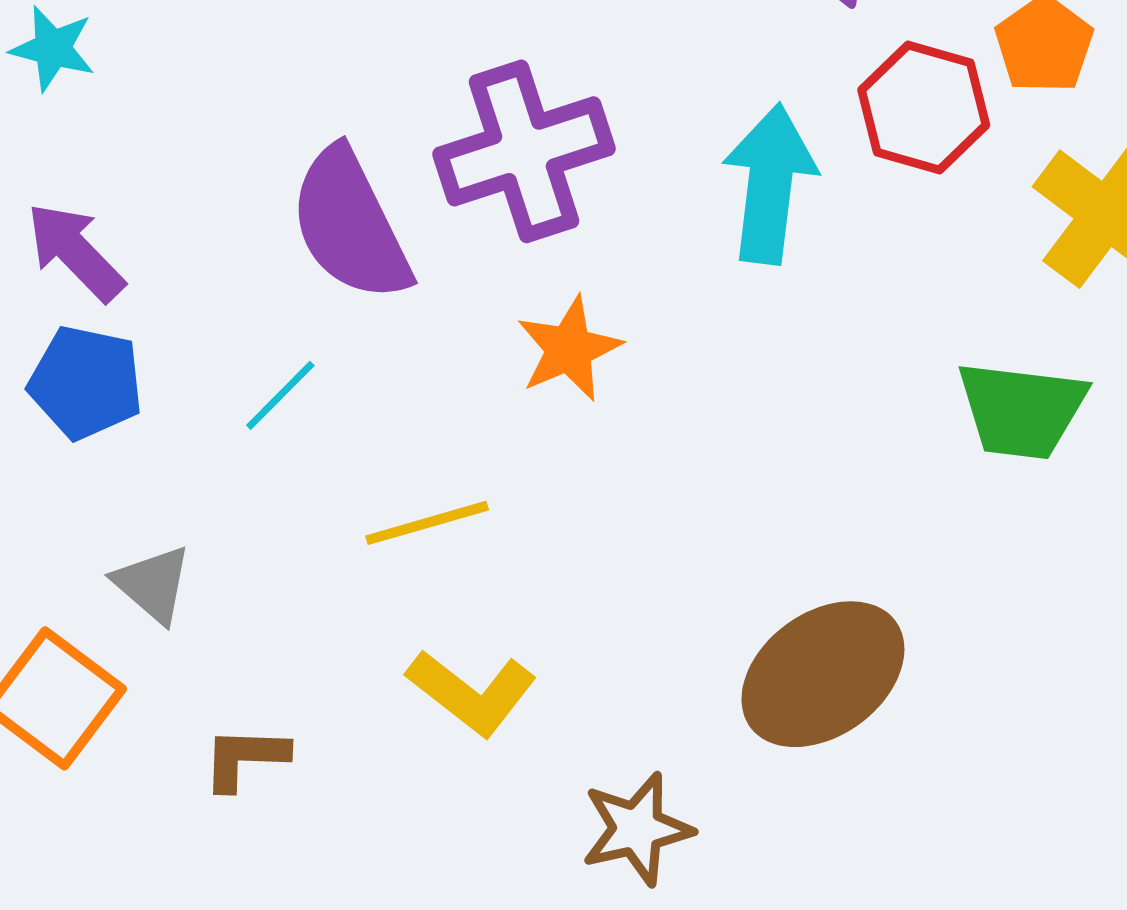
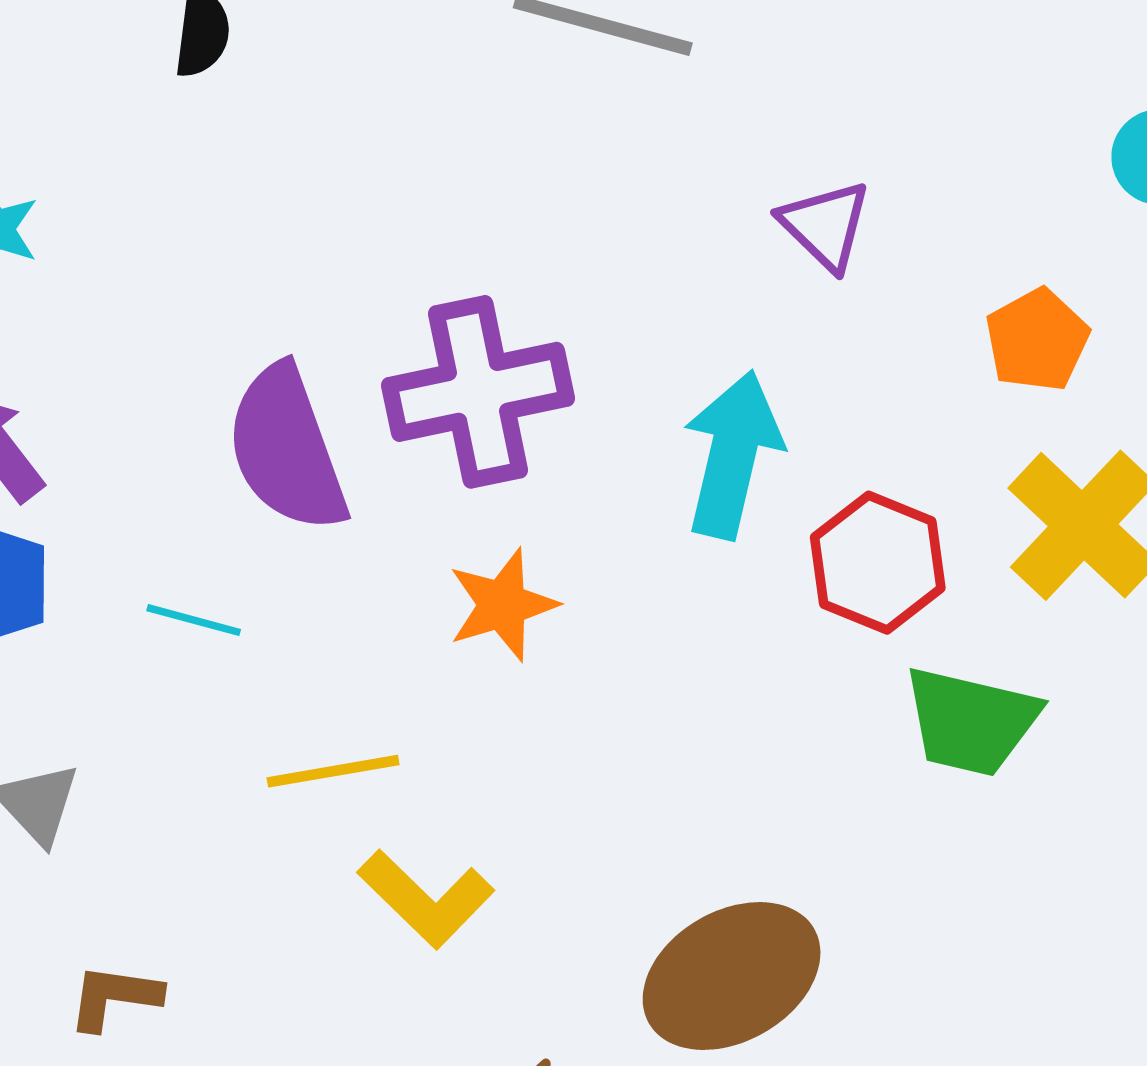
red hexagon: (924, 108) -> (878, 563), moved
cyan line: (280, 395) -> (194, 620), turned 54
yellow L-shape: (472, 692) -> (426, 899), moved

